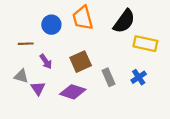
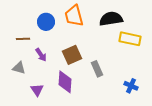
black semicircle: (124, 21) -> (111, 19), turned -135
blue cross: (139, 77) -> (131, 86), moved, turned -32
purple triangle: (38, 88) -> (37, 90), moved
purple diamond: (73, 92) -> (65, 82), turned 75

